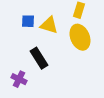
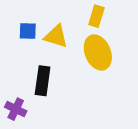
black rectangle: (39, 58) -> (43, 81), turned 40

